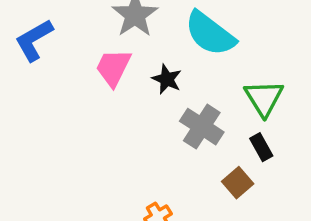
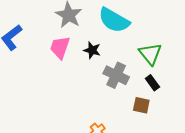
brown square: (238, 183) -> (141, 105), turned -30

